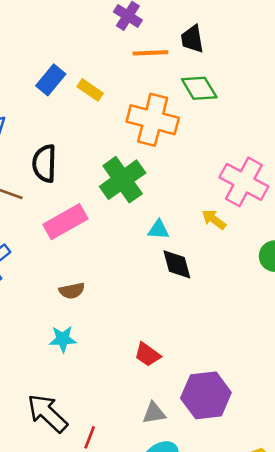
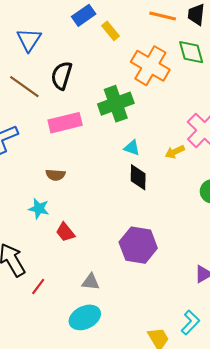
yellow arrow: (214, 219) -> (175, 152), turned -78
red trapezoid: (147, 355) -> (65, 232), moved
purple hexagon: (206, 395) -> (138, 245), moved

